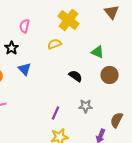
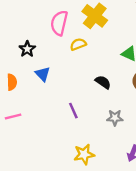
pink semicircle: (25, 26) -> (59, 23), moved, size x1.5
purple line: (56, 113) -> (73, 111), moved, turned -48

